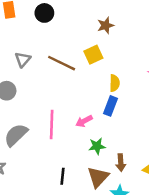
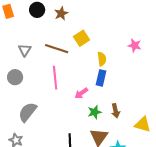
brown star: (106, 25) -> (61, 14), moved
pink line: (52, 125) -> (55, 78), moved
brown arrow: (121, 163) -> (116, 111), moved

